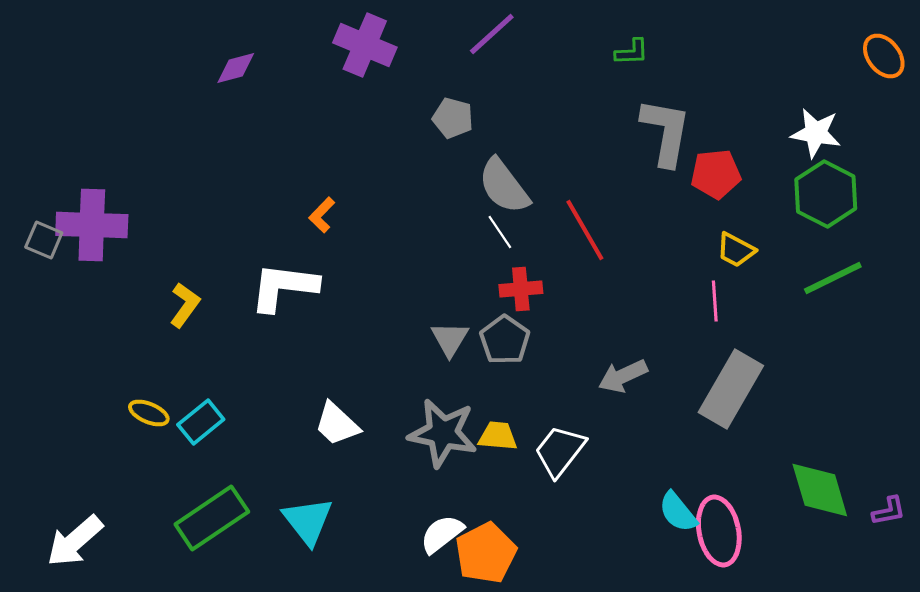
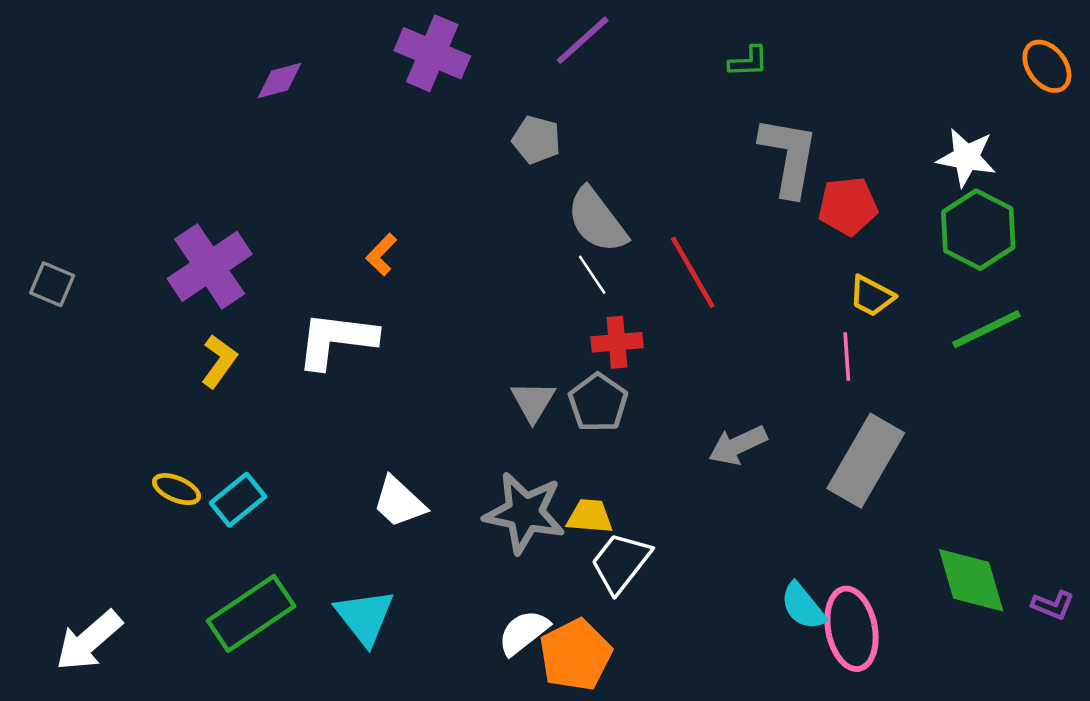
purple cross: (92, 225) -> (210, 266), moved, turned -36
white trapezoid: (560, 451) -> (621, 562), moved
purple L-shape: (889, 511) -> (1053, 605), turned 33

